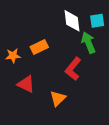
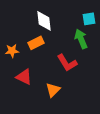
white diamond: (72, 21) -> (44, 21), moved
red L-shape: (73, 69) -> (67, 63), turned -70

